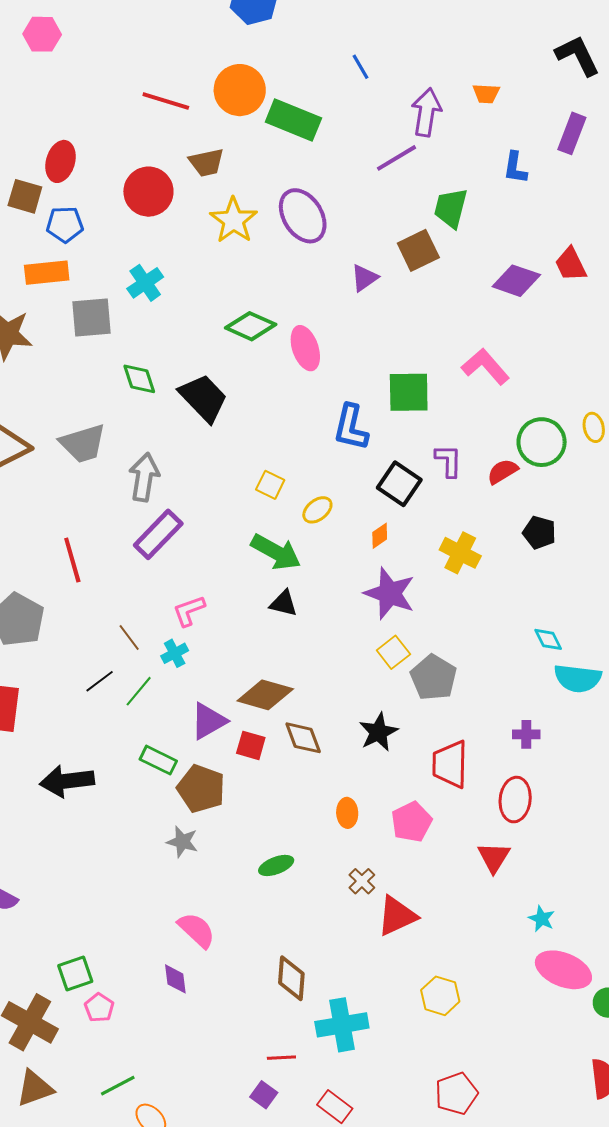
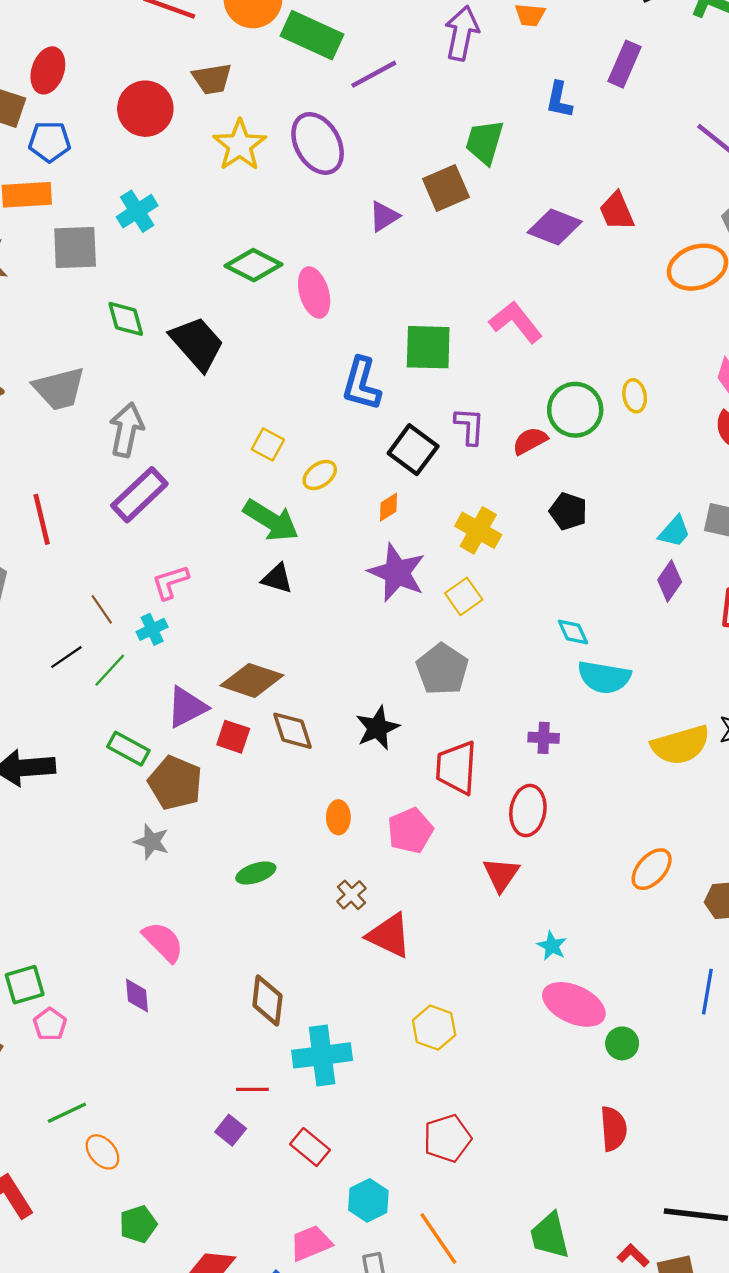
purple line: (397, 158) -> (374, 74), moved
yellow square: (393, 652) -> (464, 596), moved
red triangle: (397, 916) -> (389, 935), turned 48

